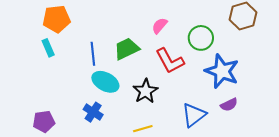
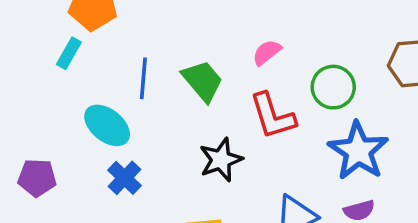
cyan rectangle: (48, 48) -> (69, 53), turned 42
green trapezoid: (127, 49) -> (203, 81), turned 64
cyan ellipse: (105, 82) -> (107, 125), moved

